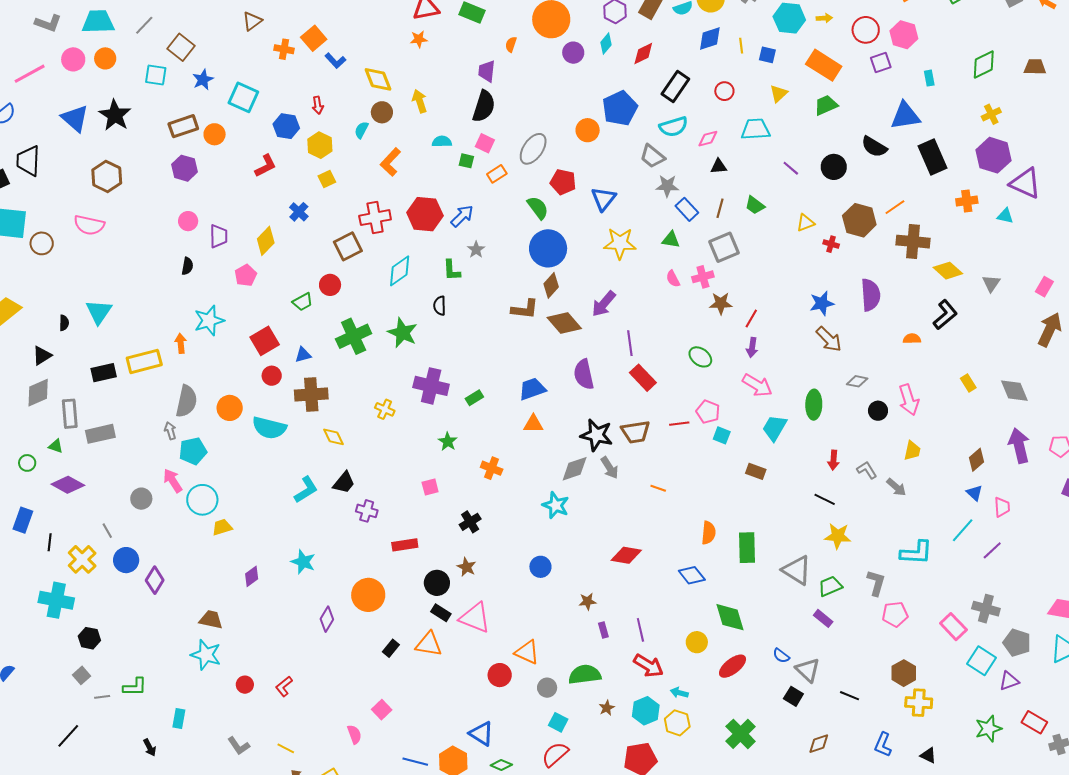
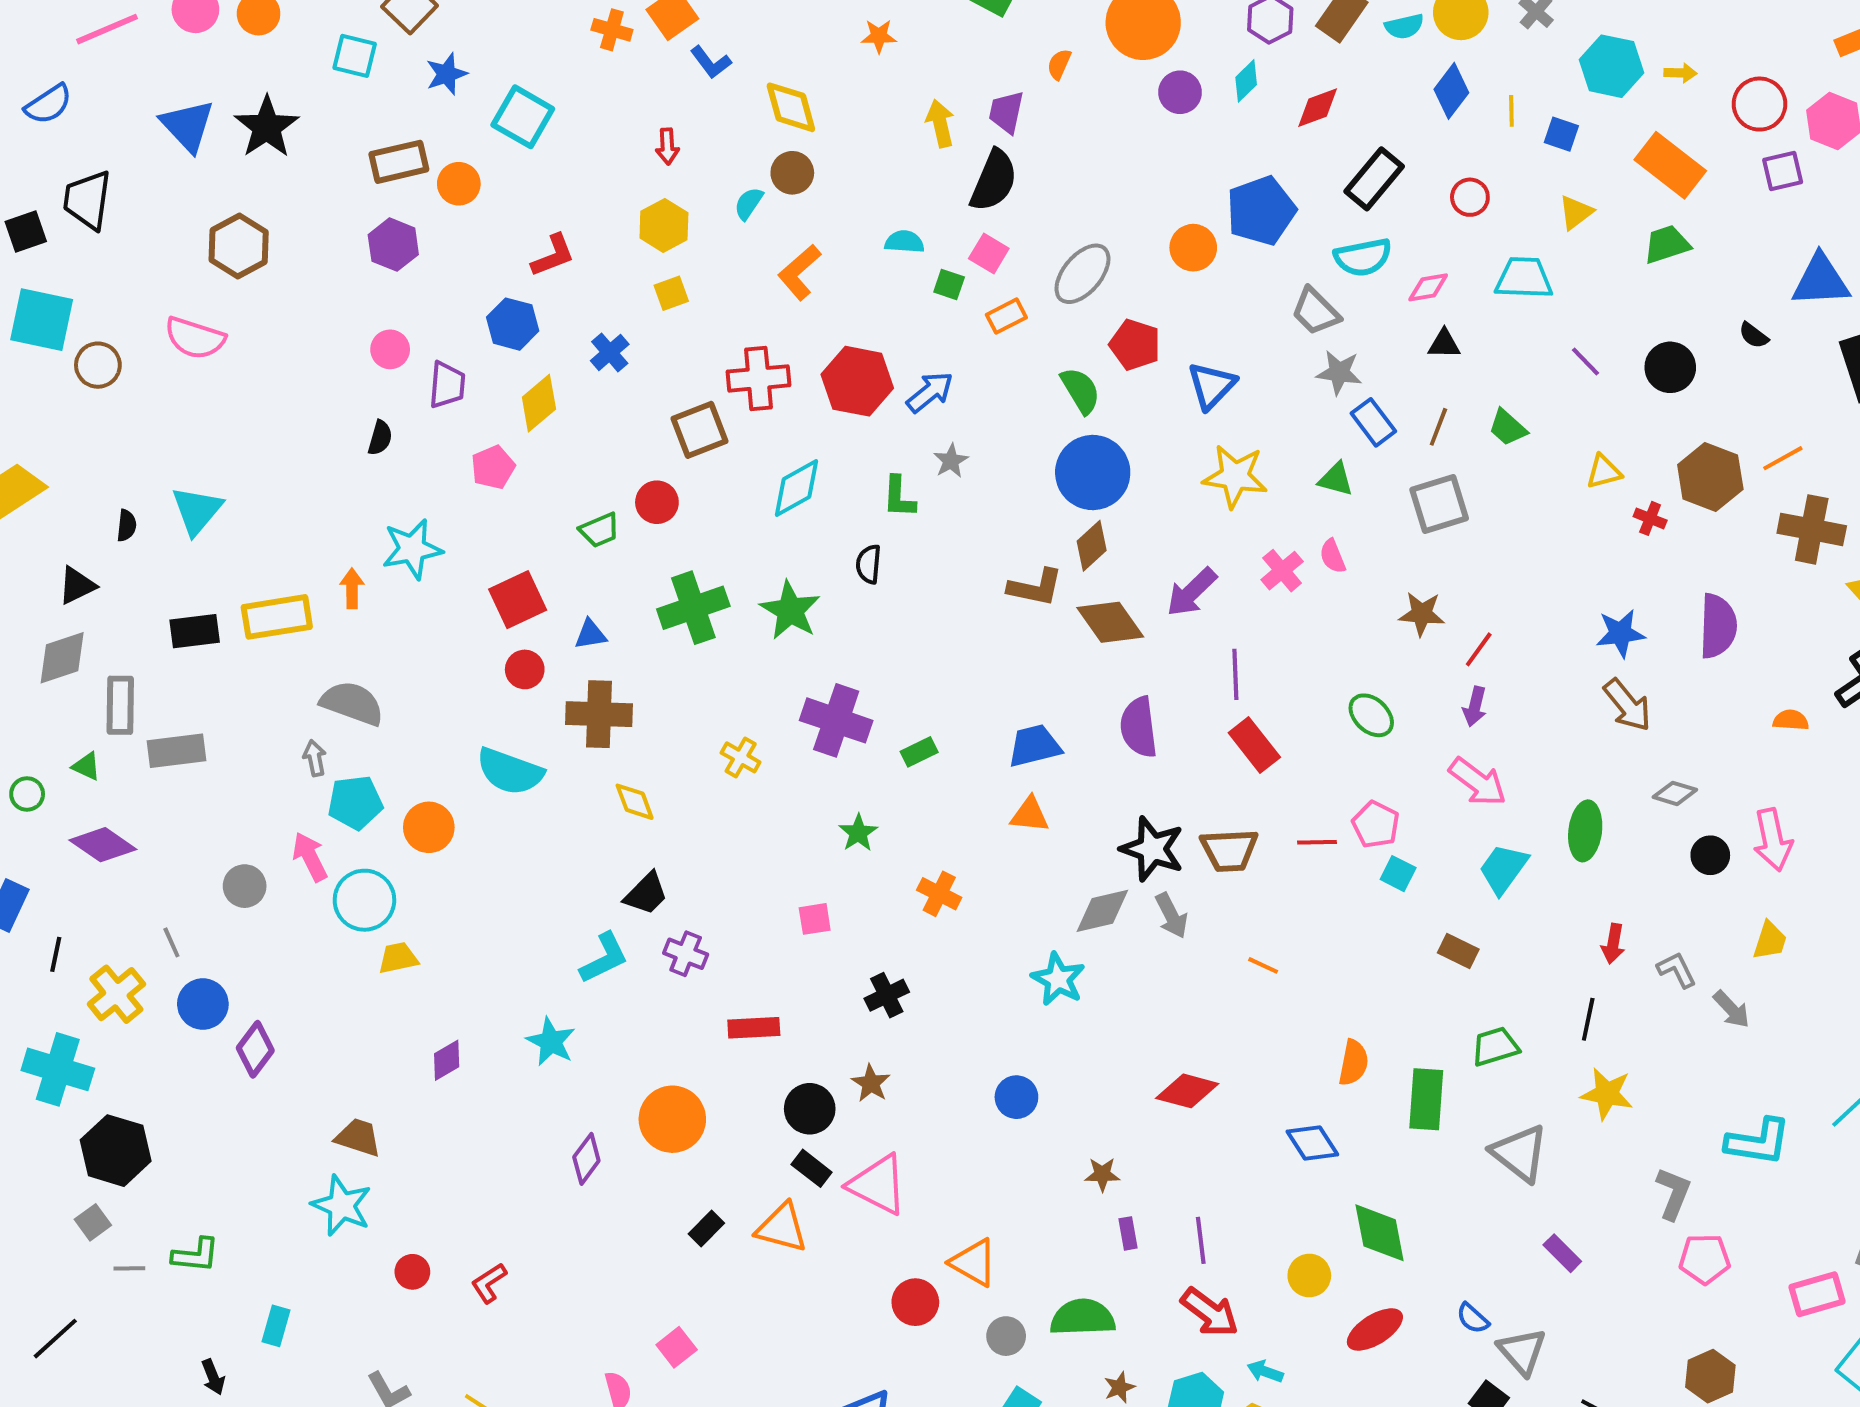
blue diamond: (710, 39) -> (1451, 91), turned -40
yellow arrow: (420, 101) -> (940, 123), moved
blue hexagon: (286, 126) -> (513, 324), moved
black semicircle: (874, 147) -> (1754, 335), size x0.6
pink cross: (703, 277) -> (1282, 571), moved, turned -30
gray semicircle: (186, 401) -> (352, 703), turned -88
orange circle: (230, 408) -> (429, 827), moved
cyan L-shape: (306, 490) -> (604, 958), moved
black line: (825, 499) -> (1588, 1019), turned 70
green trapezoid: (830, 586) -> (1495, 1047), moved
pink rectangle: (953, 627) -> (1817, 1294), turned -68
black hexagon: (89, 638) -> (116, 1151), size x1.6

